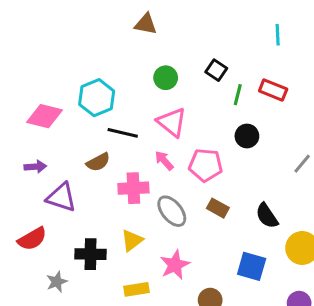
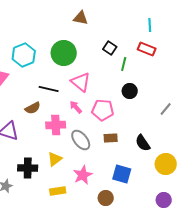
brown triangle: (146, 24) -> (81, 18), moved
green circle: (166, 78) -> (64, 53), moved, size x1.6
red rectangle: (273, 90) -> (147, 49), moved
cyan hexagon: (97, 98) -> (24, 55), moved
brown rectangle: (218, 208) -> (111, 138), turned -32
blue square: (252, 266) -> (122, 174), moved

